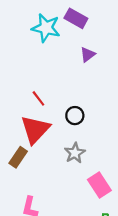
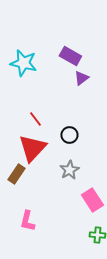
purple rectangle: (76, 18) -> (70, 56), moved
cyan star: (46, 28) -> (23, 63), moved

